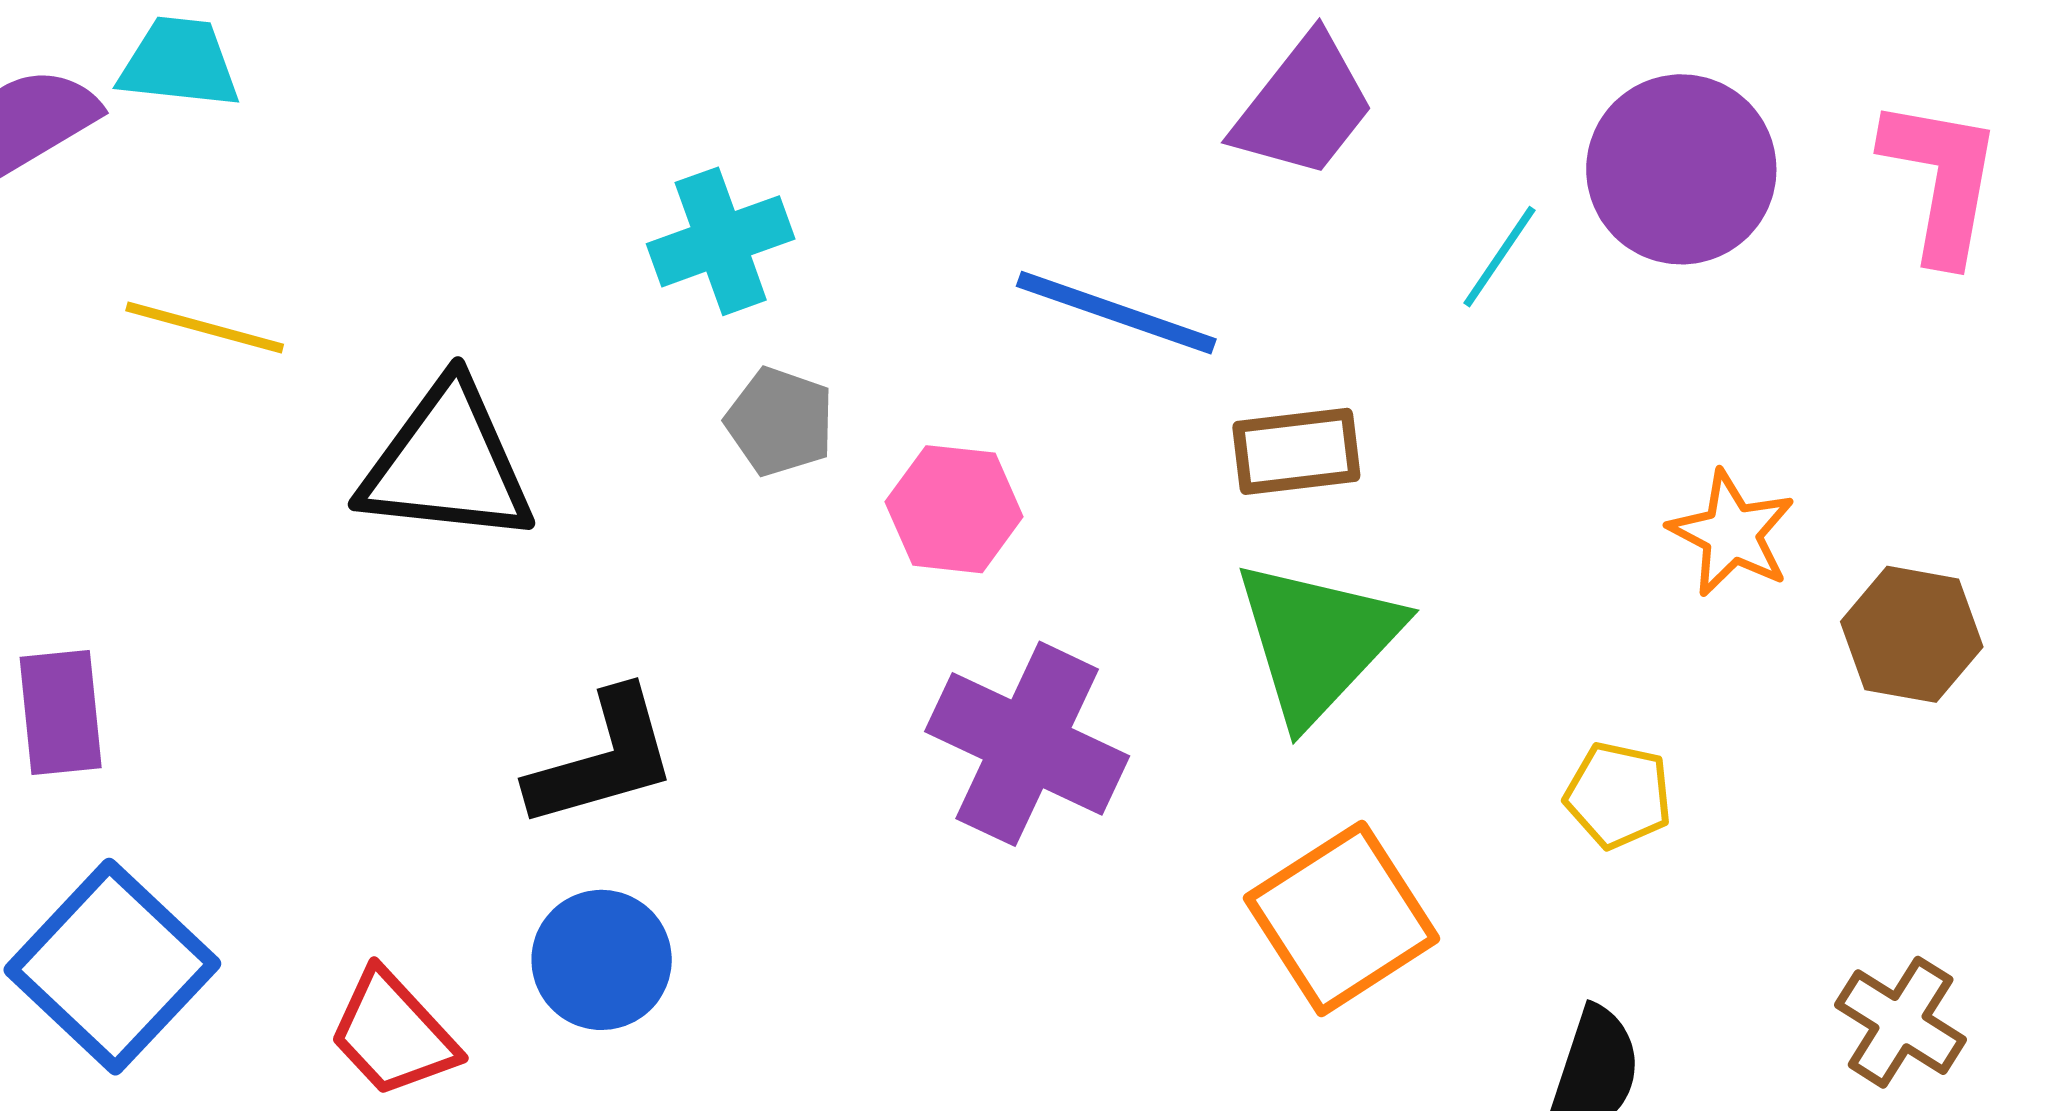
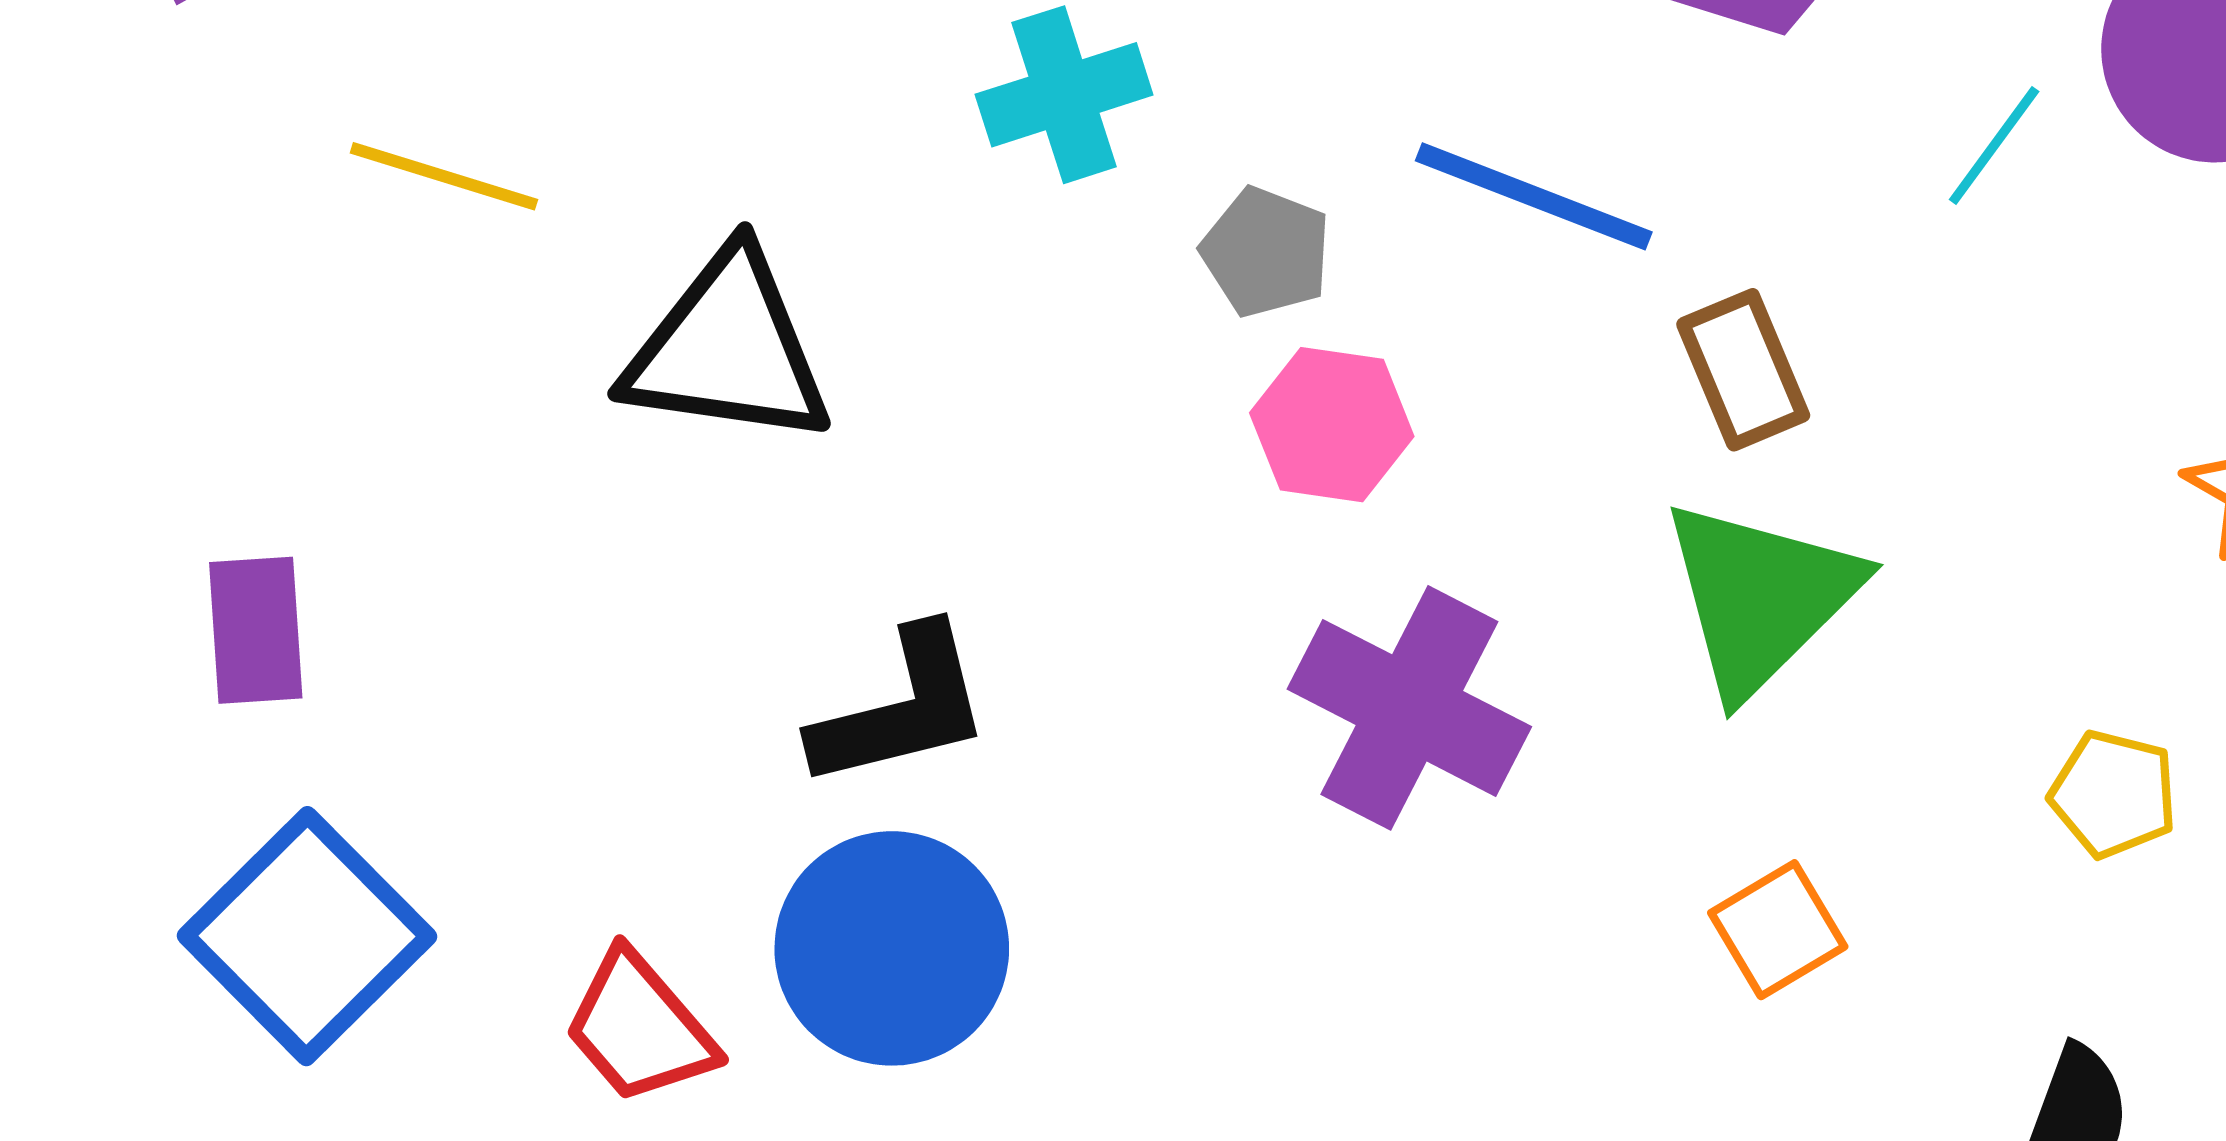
gray pentagon: (780, 422) -> (1266, 252), moved
brown rectangle: (1296, 451) -> (1743, 370), turned 72
orange square: (1342, 918) -> (1778, 930), size x0.6
blue circle: (602, 960) -> (892, 948), size x1.4

